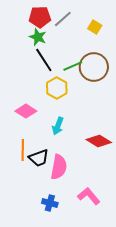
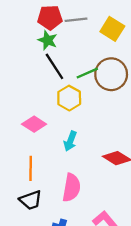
gray line: (63, 19) -> (76, 20), turned 36
yellow square: (95, 27) -> (112, 29), size x1.5
black trapezoid: (39, 158) -> (31, 200), moved

